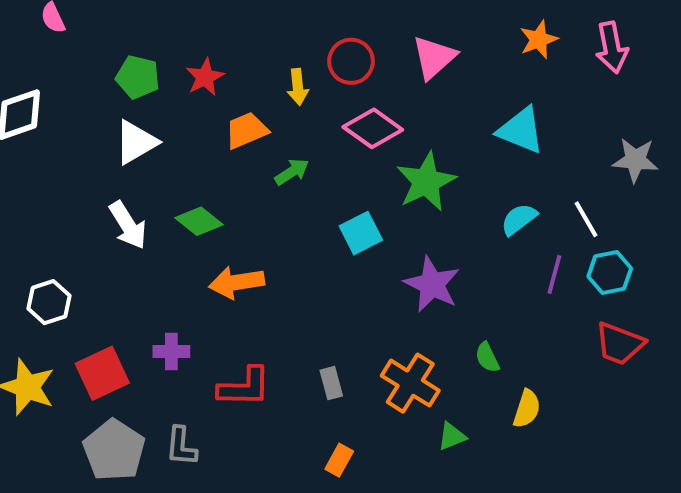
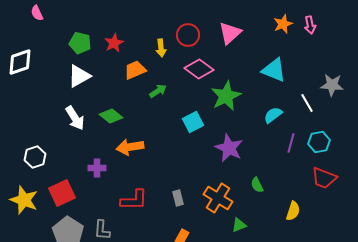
pink arrow: (612, 47) -> (310, 25), moved, size x0.7
white line: (586, 219) -> (307, 103), moved
purple cross: (171, 351) -> (97, 168), moved
yellow semicircle: (527, 409) -> (293, 211), moved

